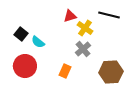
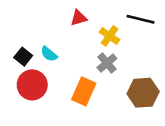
red triangle: (70, 16) -> (79, 18), moved
black square: (21, 34) -> (23, 57), moved
orange rectangle: (65, 71) -> (84, 91), size x1.5

